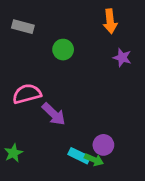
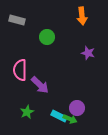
purple star: (122, 58) -> (88, 53), moved
pink semicircle: (27, 94) -> (20, 70), turned -75
green star: (13, 153) -> (27, 112), moved

